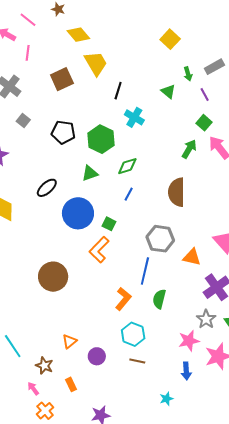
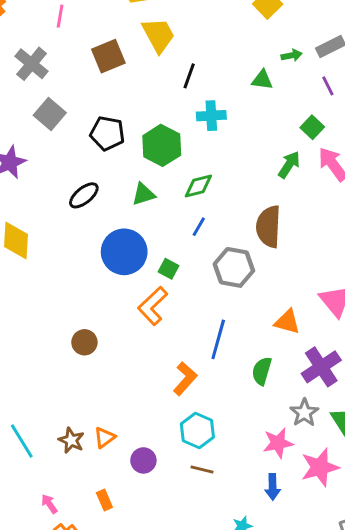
green arrow: (188, 74) -> (292, 55), turned -88
green triangle: (168, 92) -> (262, 80), turned -35
purple line: (205, 95) -> (328, 86), moved
cyan cross: (134, 117) -> (211, 116), turned -36
gray square: (23, 121) -> (50, 114), size x1.5
black ellipse: (47, 188) -> (84, 195), moved
gray hexagon: (160, 239) -> (234, 267), moved
brown circle: (53, 277) -> (84, 342), size x0.6
green semicircle: (159, 299) -> (262, 371), moved
brown star: (44, 366) -> (71, 440), moved

